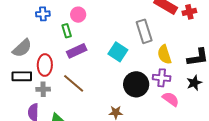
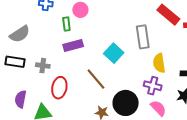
red ellipse: (45, 65) -> (59, 88), moved
brown line: (74, 83) -> (96, 79), moved
black circle: (136, 84) -> (126, 103), moved
gray cross: (43, 89) -> (43, 66), moved

